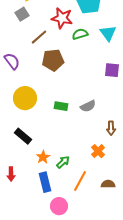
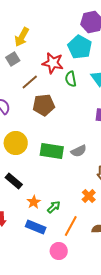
green semicircle: (80, 34) -> (71, 79), turned -84
green rectangle: (61, 106) -> (52, 151), size x1.6
blue rectangle: (45, 182) -> (36, 227), turned -54
pink circle: (59, 206) -> (59, 251), moved

